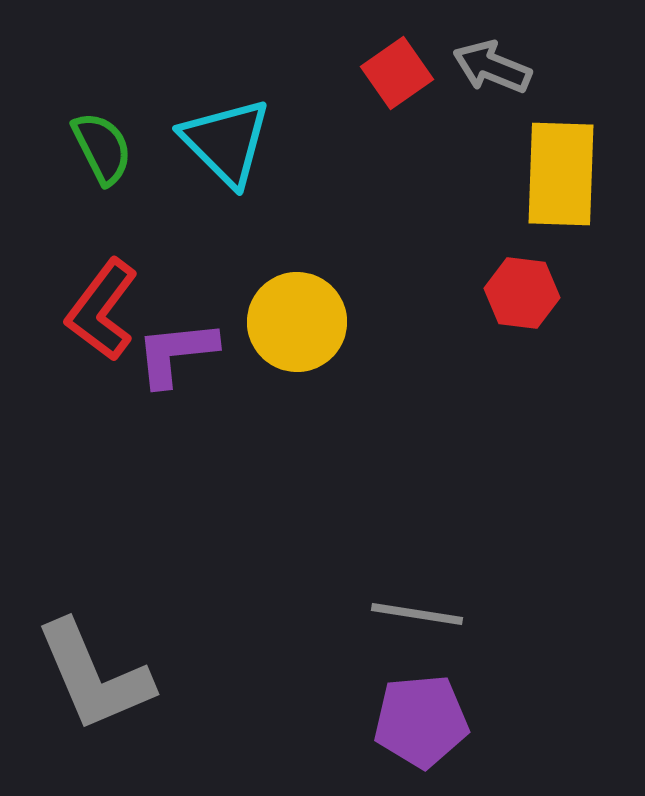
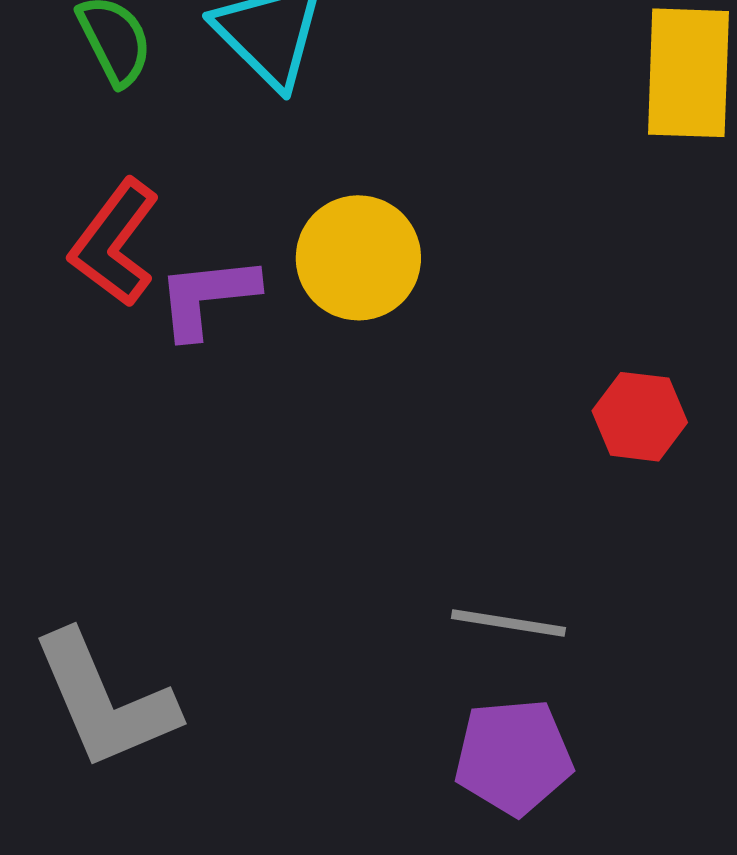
red hexagon: (522, 293) -> (640, 417), moved

